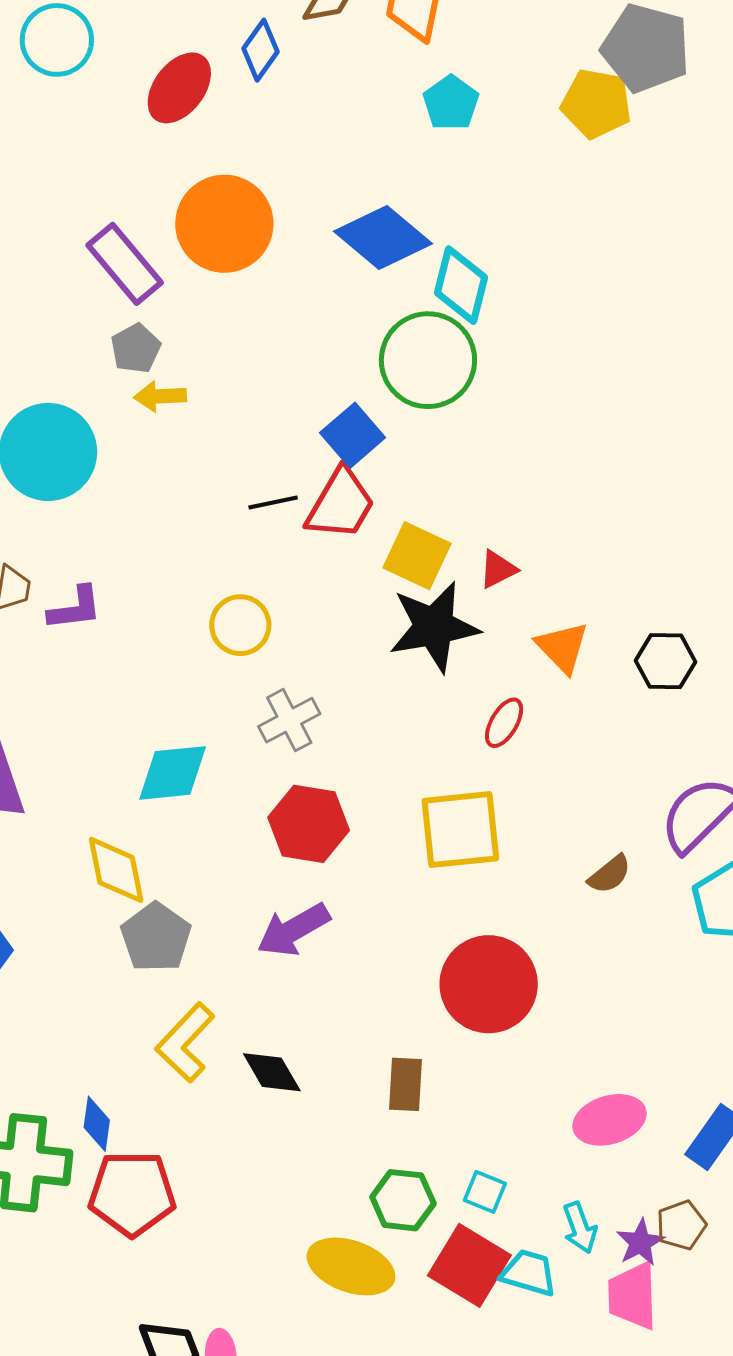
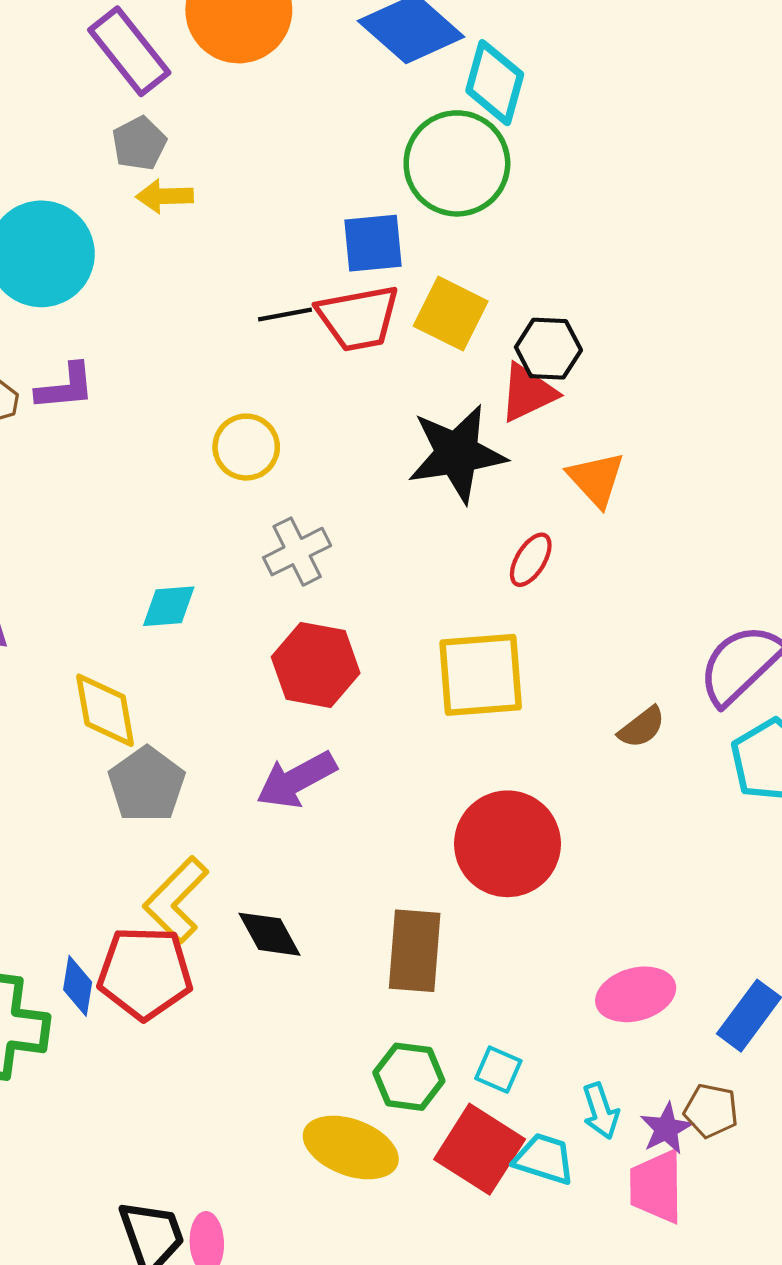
blue square: (353, 435) -> (373, 243), turned 34
red trapezoid: (341, 504) -> (358, 318), turned 48
yellow square: (417, 556) -> (451, 314), moved
red triangle: (498, 569) -> (528, 393), size x1.4
purple L-shape: (75, 608) -> (65, 387), moved
black hexagon: (666, 661) -> (548, 349), moved
cyan diamond: (173, 773) -> (169, 606), size x0.7
brown rectangle: (405, 1084) -> (415, 951), size x1.4
red pentagon: (132, 1194) -> (145, 973), moved
brown pentagon: (681, 1225) -> (711, 1111), turned 30

